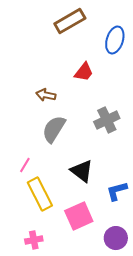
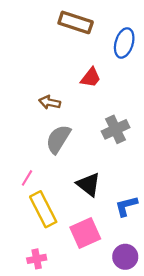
brown rectangle: (70, 21) -> (76, 22), turned 48

